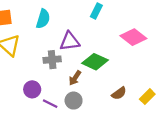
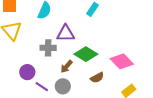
pink diamond: (133, 37) -> (122, 61), moved
brown semicircle: (119, 93) -> (97, 78), moved

